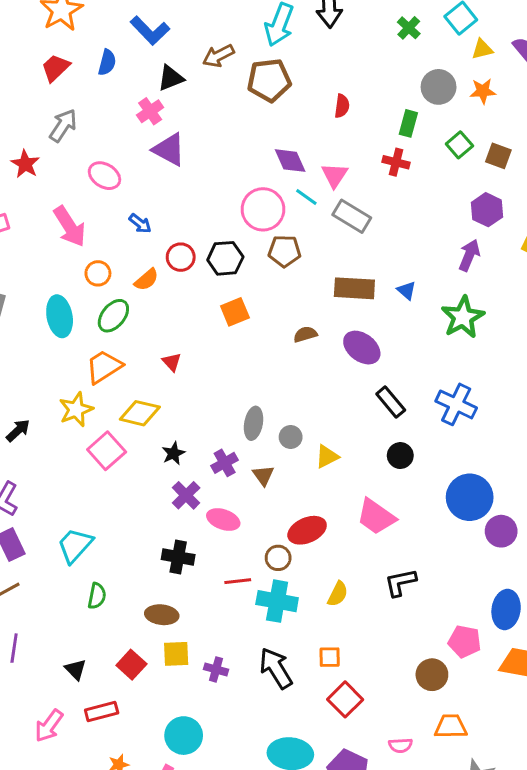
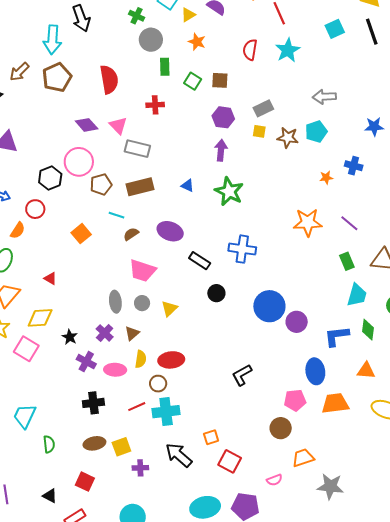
gray circle: (439, 87) -> (151, 40), moved
orange star: (483, 91) -> (197, 42), turned -30
red semicircle: (342, 106) -> (109, 79), size x1.8
green rectangle: (408, 123) -> (165, 67), moved
cyan line: (306, 197) -> (117, 215), moved
black hexagon: (225, 258) -> (50, 178), moved
brown rectangle: (354, 288) -> (140, 187), moved
brown triangle: (263, 475) -> (132, 333), turned 42
pink trapezoid: (376, 517) -> (142, 271), moved
red ellipse: (307, 530) -> (171, 360), turned 35
yellow semicircle: (338, 594) -> (141, 359), moved
yellow square: (176, 654) -> (121, 447), moved

